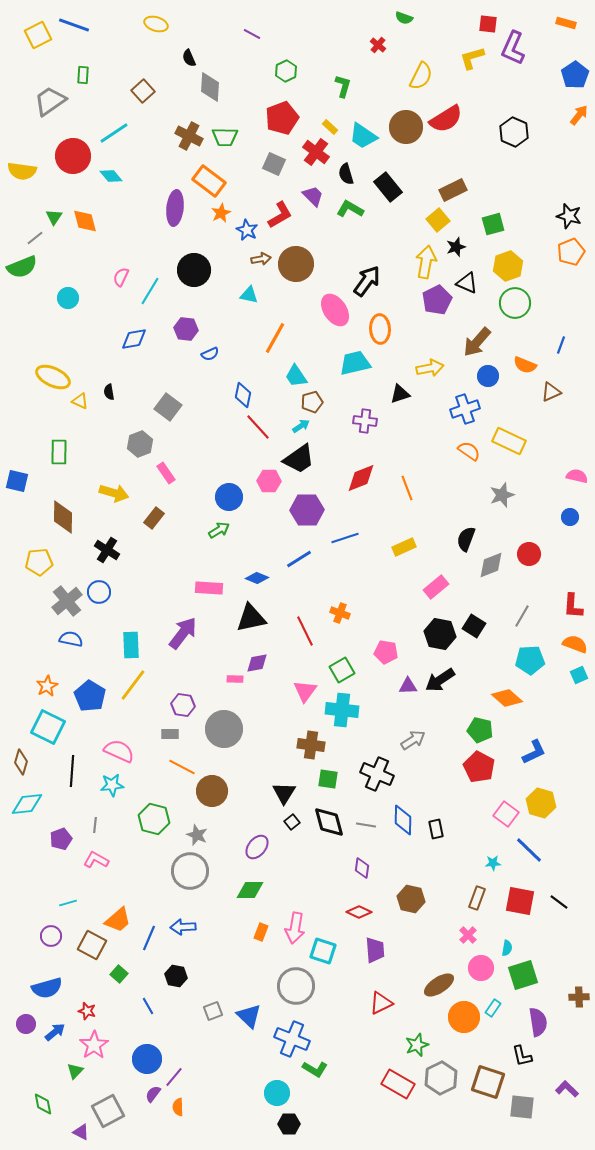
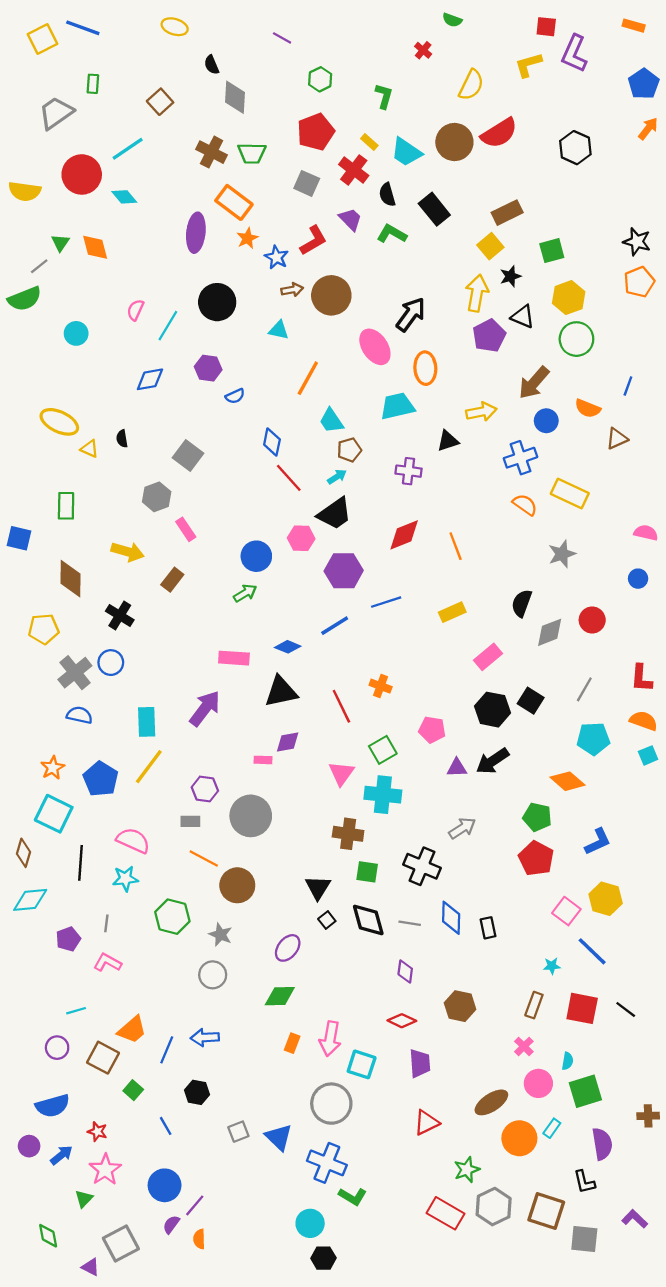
gray circle: (190, 871) -> (213, 975), size x0.7

